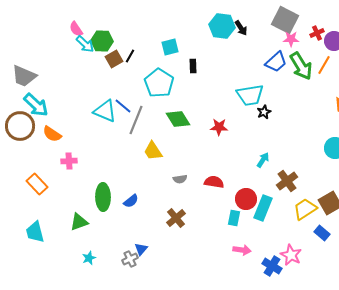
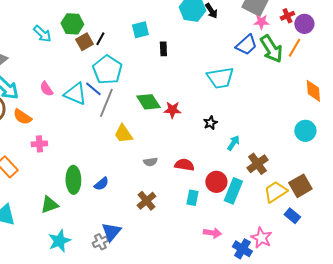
pink semicircle: (76, 29) -> (46, 89), moved
cyan arrow: (85, 44) -> (42, 34), moved
cyan pentagon: (159, 83) -> (107, 70), moved
black star: (264, 112) -> (210, 123), moved
red star: (219, 127) -> (172, 110), moved
cyan rectangle: (234, 218) -> (192, 198), moved
blue triangle: (141, 249) -> (111, 232), size x1.5
cyan star: (89, 258) -> (59, 241), size x1.6

